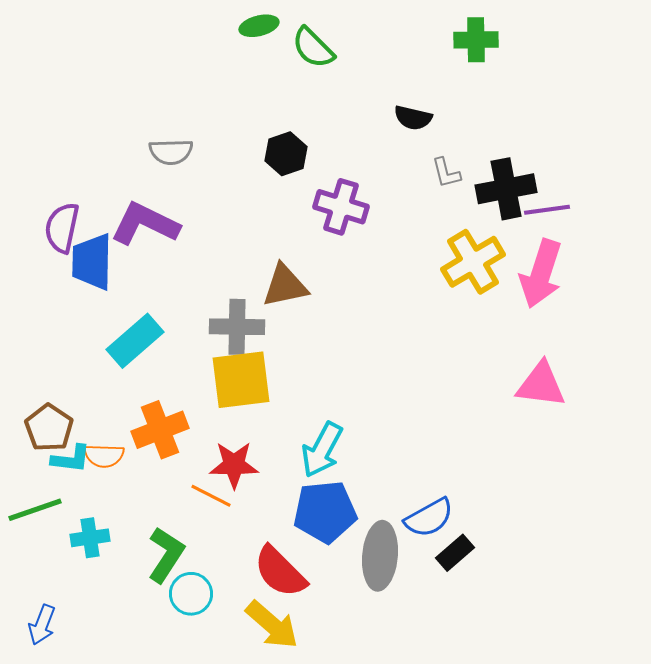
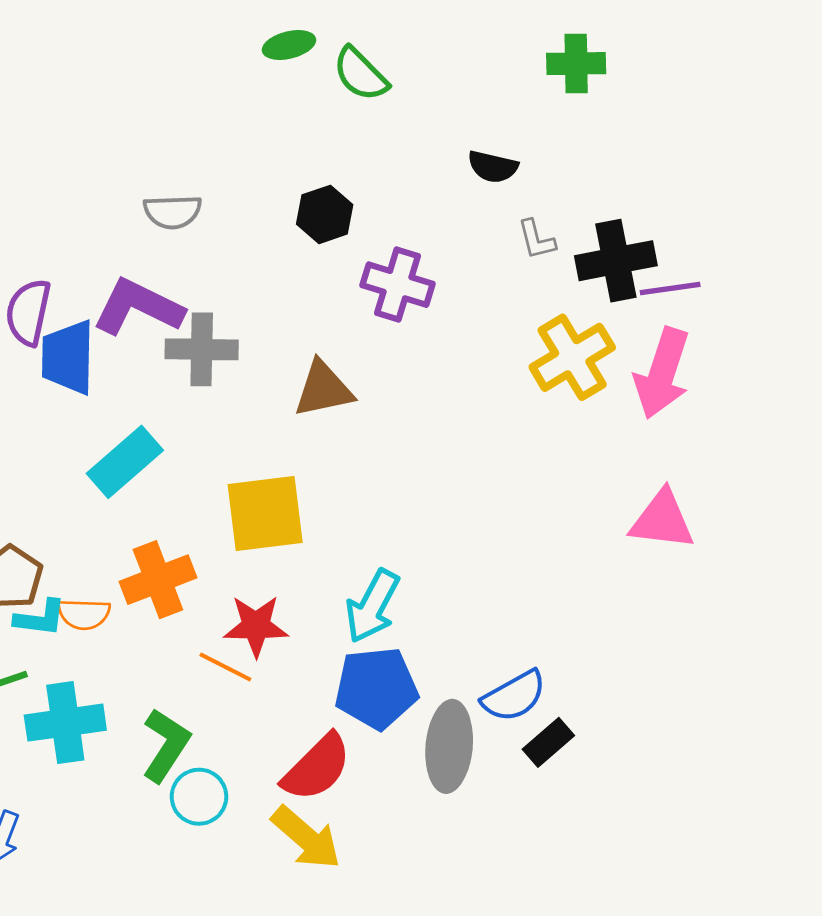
gray cross: (237, 327) -> (202, 349), moved
cyan cross: (90, 538) -> (65, 723), size x1.5
red semicircle: (280, 572) -> (317, 768), turned -90

